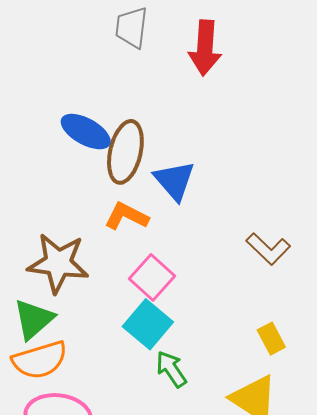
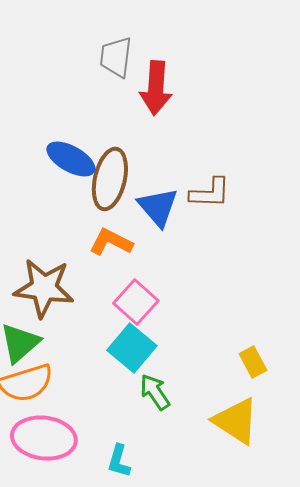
red arrow: (205, 48) -> (156, 88), moved
brown L-shape: (268, 249) -> (210, 193), moved, turned -42

